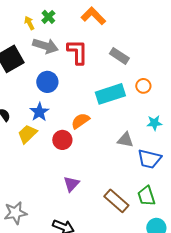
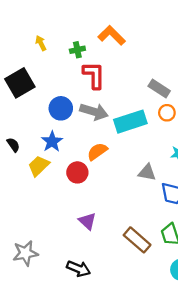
green cross: (48, 17) -> (77, 50), moved, turned 32
gray arrow: (45, 46) -> (94, 112), moved
gray rectangle: (119, 56) -> (159, 88), moved
purple triangle: (71, 184) -> (87, 221), turned -30

